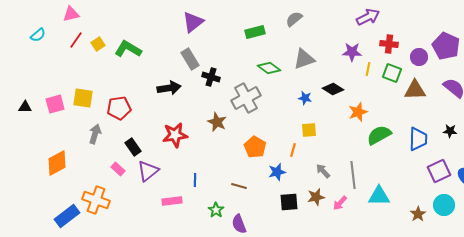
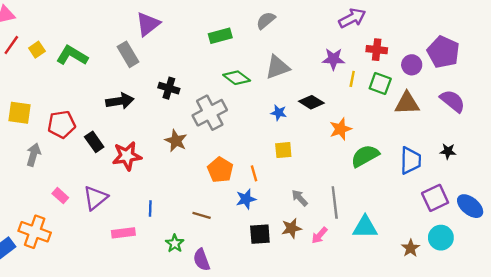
gray rectangle: (190, 59) -> (128, 54), moved
black rectangle: (133, 147) -> (94, 142), moved
orange line: (293, 150) -> (254, 173), moved, turned -32

